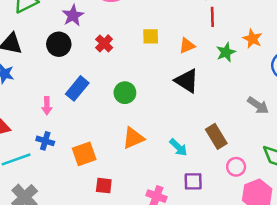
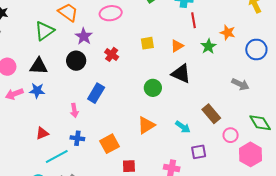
green circle: (125, 93) -> (153, 88), moved

